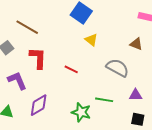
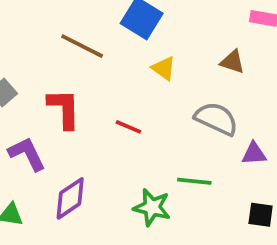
brown line: (27, 27) -> (82, 46), moved
brown triangle: (136, 44) -> (232, 62), moved
purple triangle: (136, 95) -> (254, 154), moved

